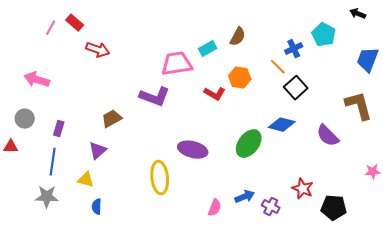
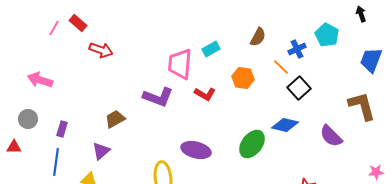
black arrow: (358, 14) -> (361, 14), turned 49
brown semicircle: (238, 37) -> (258, 37), moved
pink trapezoid: (177, 64) -> (180, 64), turned -76
red L-shape: (215, 94) -> (205, 94), moved

